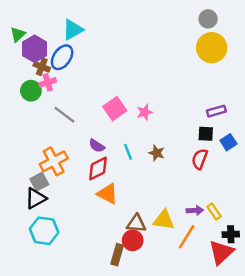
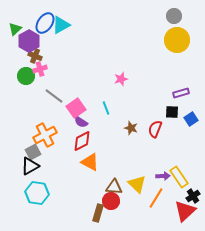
blue ellipse: (62, 57) -> (45, 23), moved
pink square: (115, 109) -> (76, 108), moved
pink star: (145, 112) -> (121, 79), moved
cyan line: (128, 152) -> (106, 108), moved
red semicircle: (200, 159) -> (155, 129), moved
yellow rectangle: (214, 212) -> (179, 177), size x1.5
yellow triangle: (164, 220) -> (137, 184), turned 36
black cross: (231, 234) -> (193, 196), turned -32

